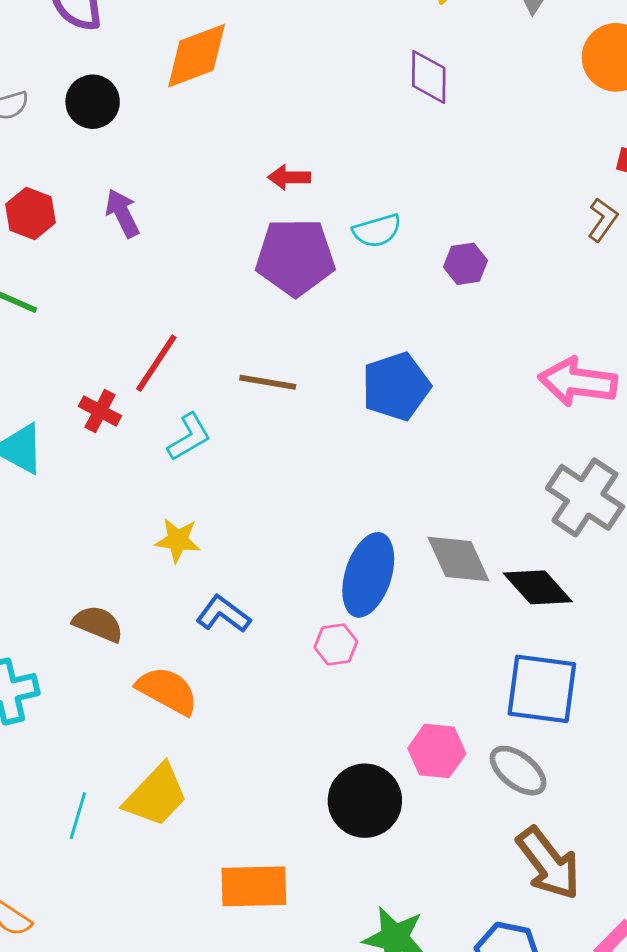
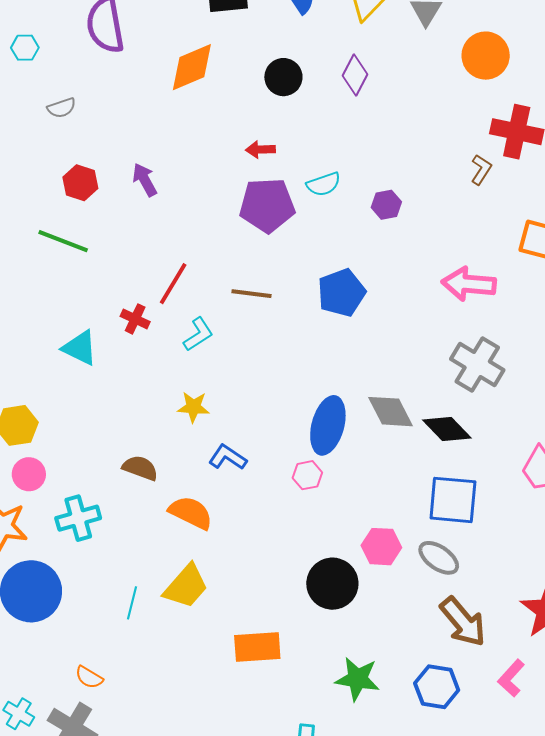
purple diamond: (429, 77) -> (355, 75), turned 30
black circle: (93, 102) -> (283, 77), moved

